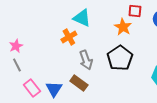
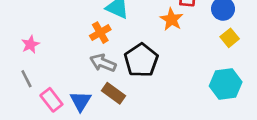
black pentagon: (120, 58) -> (141, 60), moved
gray arrow: (86, 60) -> (103, 63), moved, turned 132
gray line: (17, 65) -> (26, 79), moved

